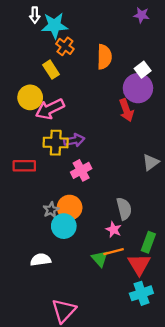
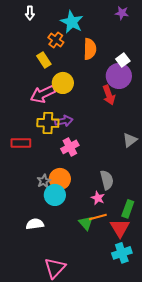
cyan star: (54, 26) -> (72, 22), moved, turned 30
yellow circle: (30, 97) -> (63, 83), moved

